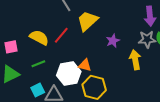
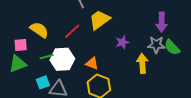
yellow semicircle: (39, 37) -> (39, 30), moved
pink square: (11, 47) -> (21, 45), moved
white hexagon: (69, 74) -> (62, 59), moved

